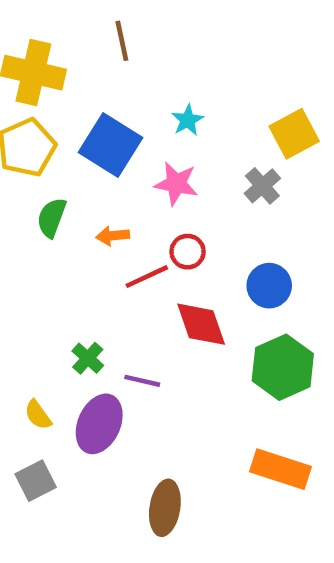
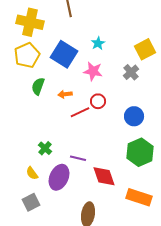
red diamond: (201, 324) -> (104, 176), moved
green cross: (88, 358) -> (45, 148), moved

